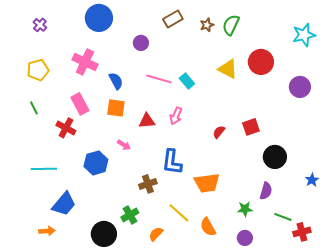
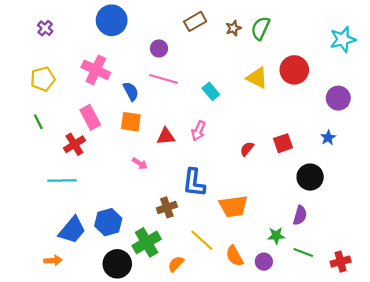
pink line: (159, 79) -> (163, 79), moved
red cross: (66, 128) -> (74, 144), turned 30
blue hexagon: (96, 163) -> (108, 222), moved
cyan line: (44, 169) -> (62, 180), moved
blue star: (312, 180) -> (328, 138), moved
green cross: (130, 215) -> (147, 242), size x1.4
green line: (283, 217) -> (303, 253), moved
purple circle: (245, 238) -> (264, 262), moved

